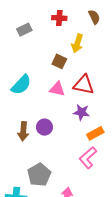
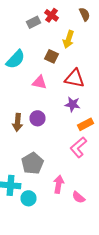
red cross: (59, 18) -> (52, 15), turned 32
gray rectangle: (24, 30) -> (34, 22), moved
cyan semicircle: (21, 85) -> (16, 59), moved
pink triangle: (57, 89) -> (40, 82), moved

